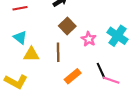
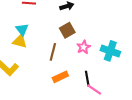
cyan cross: (117, 36) -> (110, 51), turned -30
yellow triangle: (31, 54) -> (20, 41), moved

